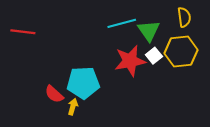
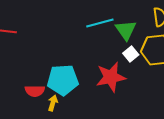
red star: (130, 61) -> (111, 77), moved
red semicircle: (54, 94) -> (35, 91), turned -42

